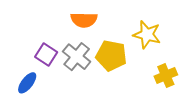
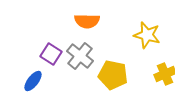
yellow pentagon: (111, 56) -> (113, 75), moved

